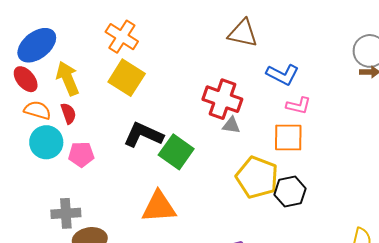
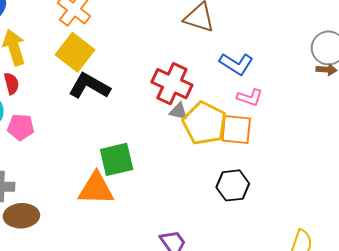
black L-shape: (143, 135) -> (89, 86), moved
green square: (176, 152) -> (117, 159), moved, turned 36
yellow pentagon: (257, 177) -> (204, 123), moved

